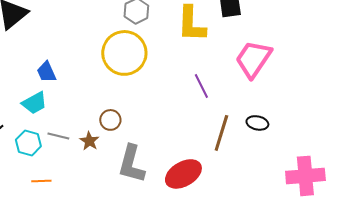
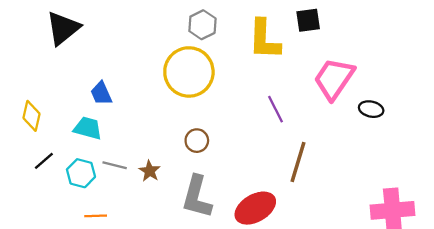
cyan trapezoid: (34, 103) -> (88, 128), turned -136
brown circle: (110, 120) -> (197, 141), moved
black ellipse: (257, 123) -> (371, 109), moved

